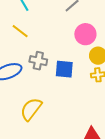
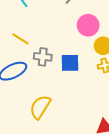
yellow line: (20, 31) -> (20, 39), moved

